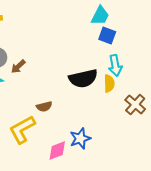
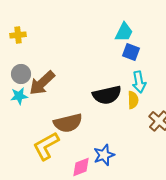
brown arrow: (18, 66) -> (42, 83), size x1.8
brown semicircle: (44, 106) -> (68, 123), size x1.8

